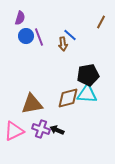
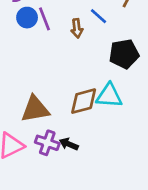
blue line: (70, 35) -> (98, 16), moved
black pentagon: (88, 75) -> (124, 54), moved

